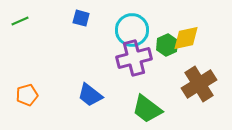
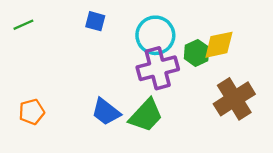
green trapezoid: (147, 109) -> (146, 115), moved, turned -84

